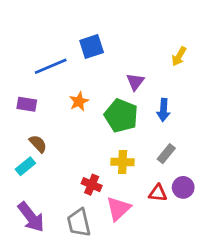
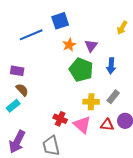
orange star: (79, 101) -> (69, 45), moved
purple rectangle: (27, 104) -> (17, 71), moved
yellow cross: (123, 162) -> (91, 102), moved
pink triangle: (118, 209) -> (82, 125), moved, turned -36
purple arrow: (31, 217) -> (17, 142), turned 65

